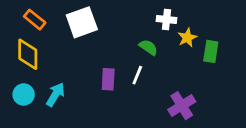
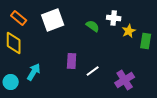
green semicircle: (148, 47) -> (93, 26), moved
white line: (137, 75) -> (93, 71), moved, turned 32
cyan circle: (24, 94) -> (11, 82), moved

